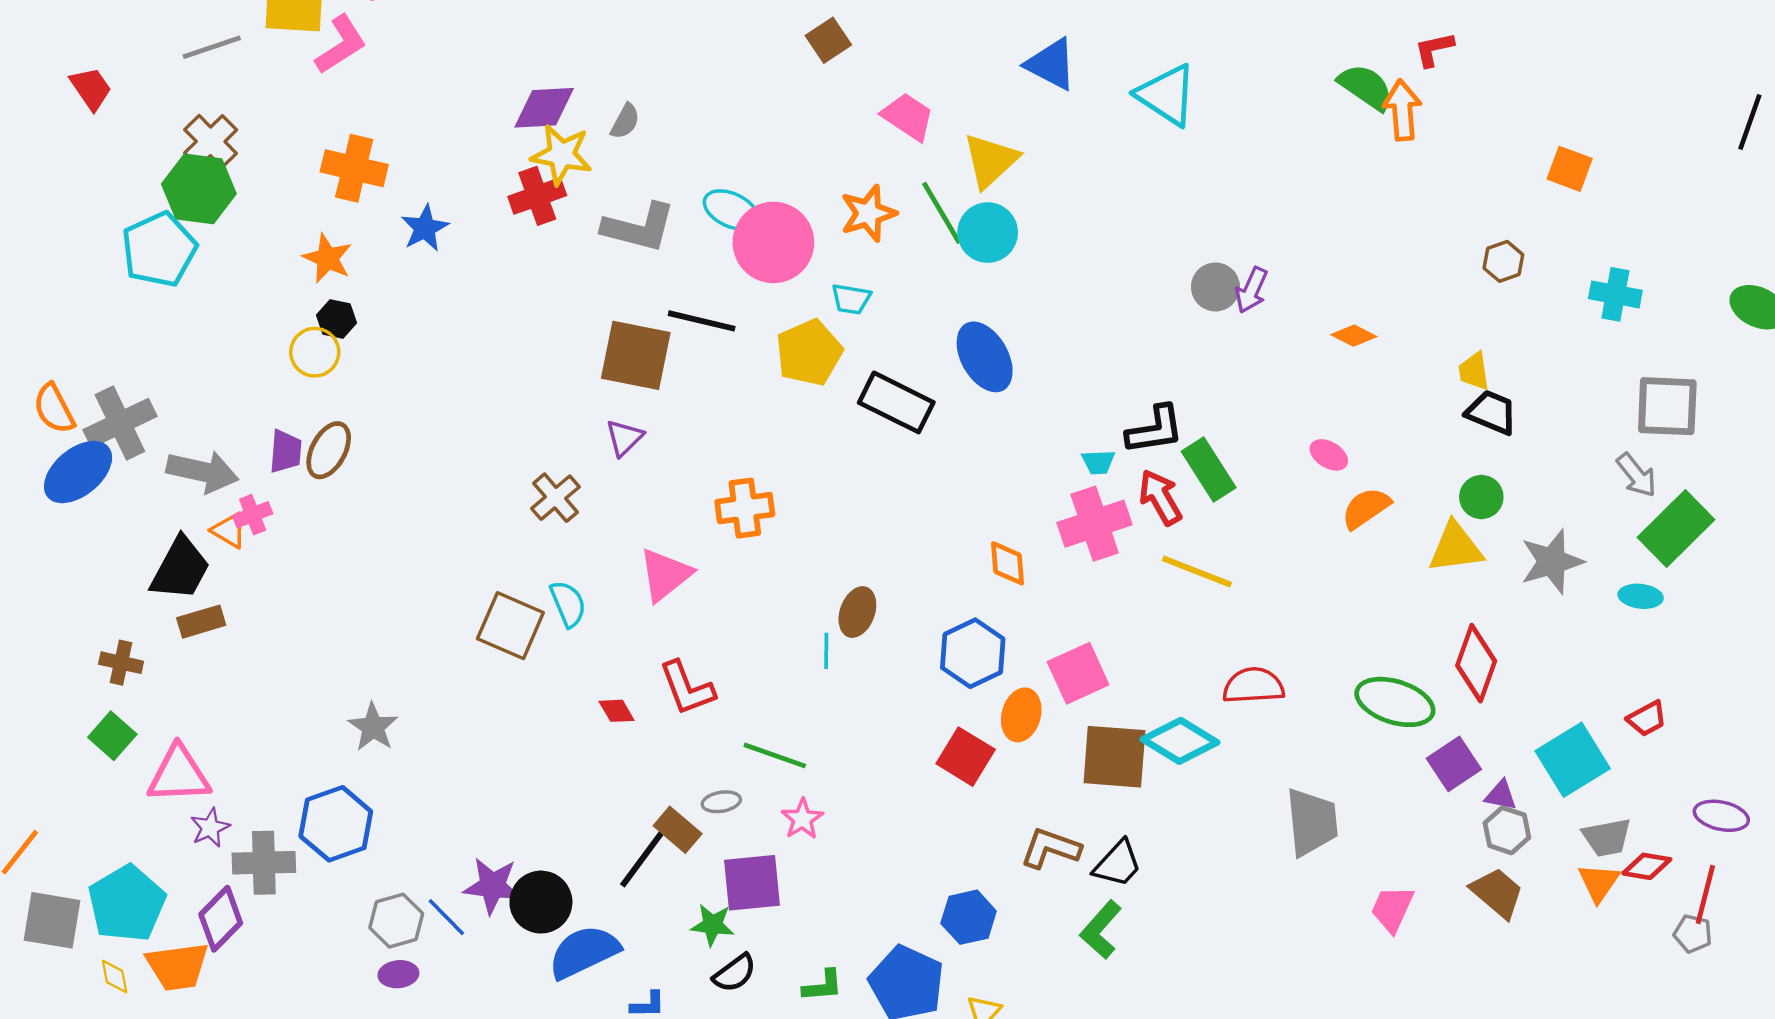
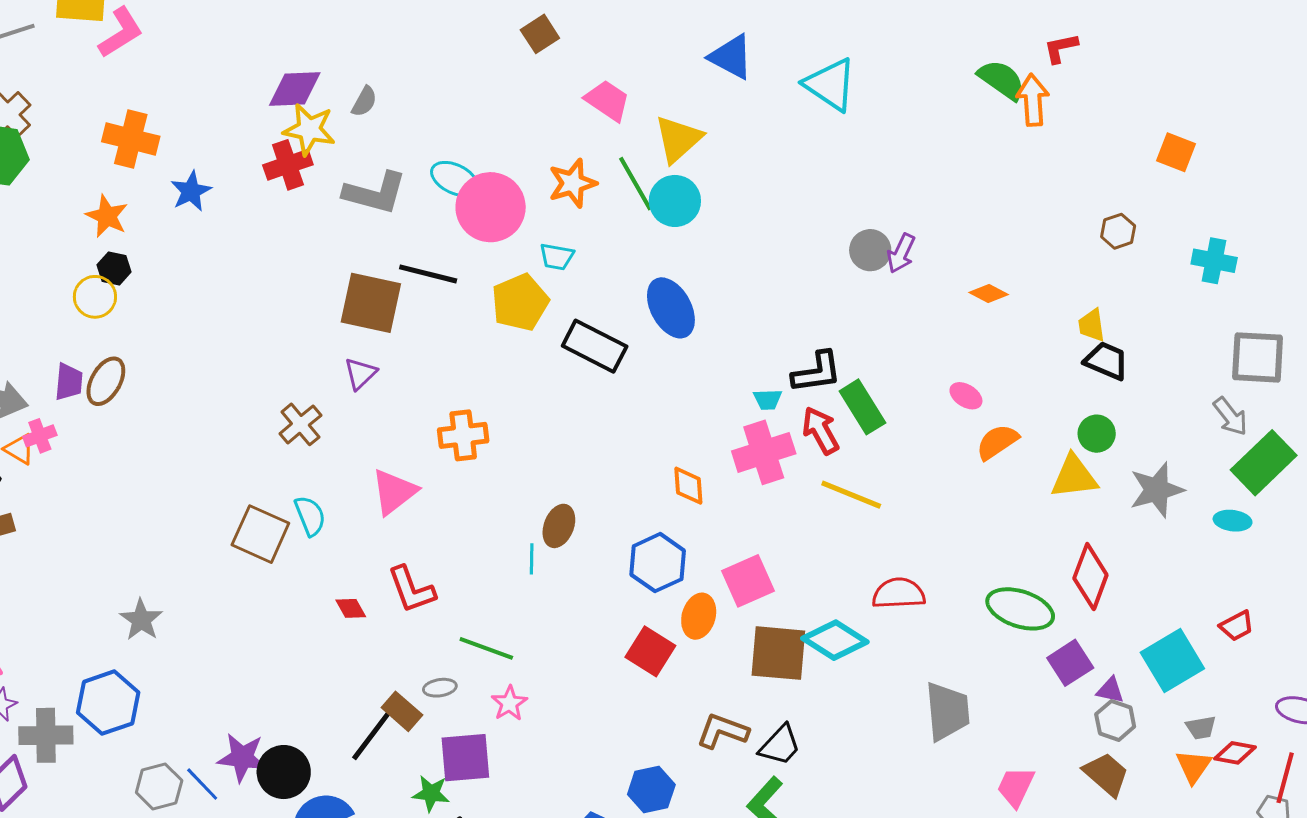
gray trapezoid: (1607, 837) -> (1201, 728), size x0.7

